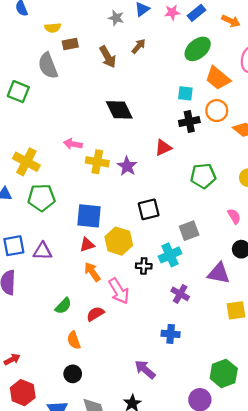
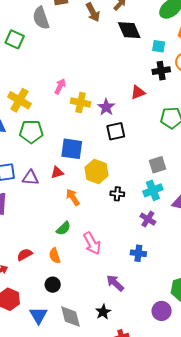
black diamond: (119, 110) -> (129, 30), moved
pink arrow: (73, 144) -> (60, 86), turned 105
black square: (149, 209) -> (116, 131), moved
red triangle: (87, 245) -> (57, 172), moved
cyan cross: (170, 255) -> (153, 190), moved
pink arrow: (119, 291) -> (92, 243), moved
green semicircle: (63, 306) -> (63, 228), moved
red semicircle: (95, 314) -> (25, 255), moved

